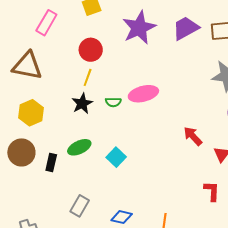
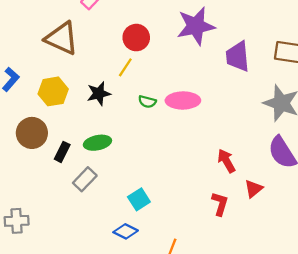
purple trapezoid: (186, 28) -> (238, 56), moved, turned -80
black star: (82, 103) -> (99, 94), moved
cyan square: (116, 157) -> (139, 199), moved
red L-shape: (212, 191) -> (220, 204), moved
gray rectangle: (80, 206) -> (85, 179), moved

